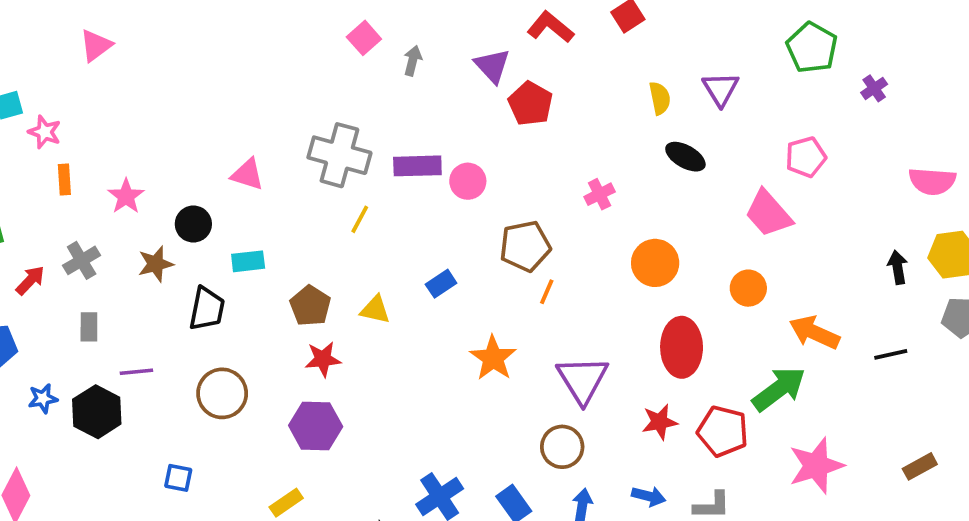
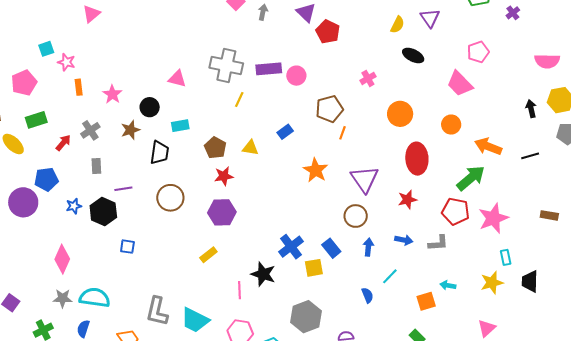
yellow semicircle: (660, 98) -> (397, 25), turned 42
red pentagon: (723, 431) -> (456, 211), moved
brown rectangle: (920, 466) -> (549, 215), turned 42
blue square: (178, 478) -> (127, 247), moved

